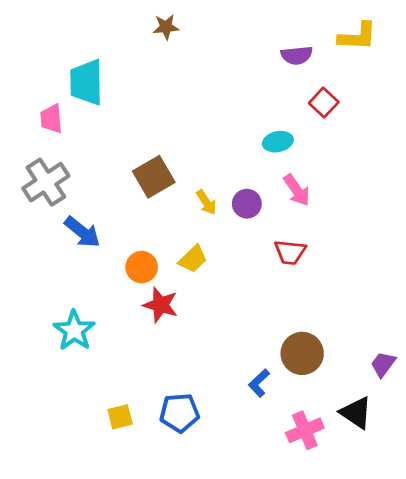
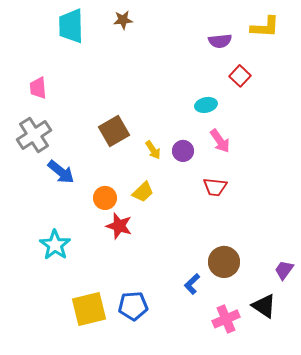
cyan trapezoid: (86, 82) -> (71, 26), moved
yellow square: (120, 417) -> (89, 309), size x1.8

